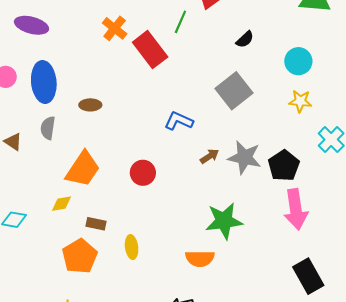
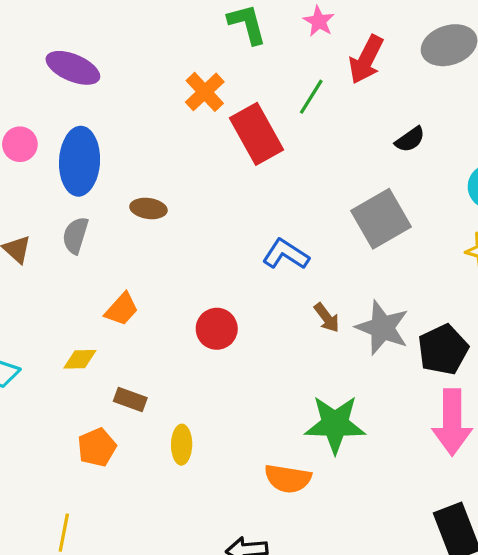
brown arrow: (210, 156) -> (327, 318), turned 78
orange trapezoid: (83, 169) -> (122, 309), size x0.6
orange pentagon: (80, 256) -> (97, 447), size x0.7

